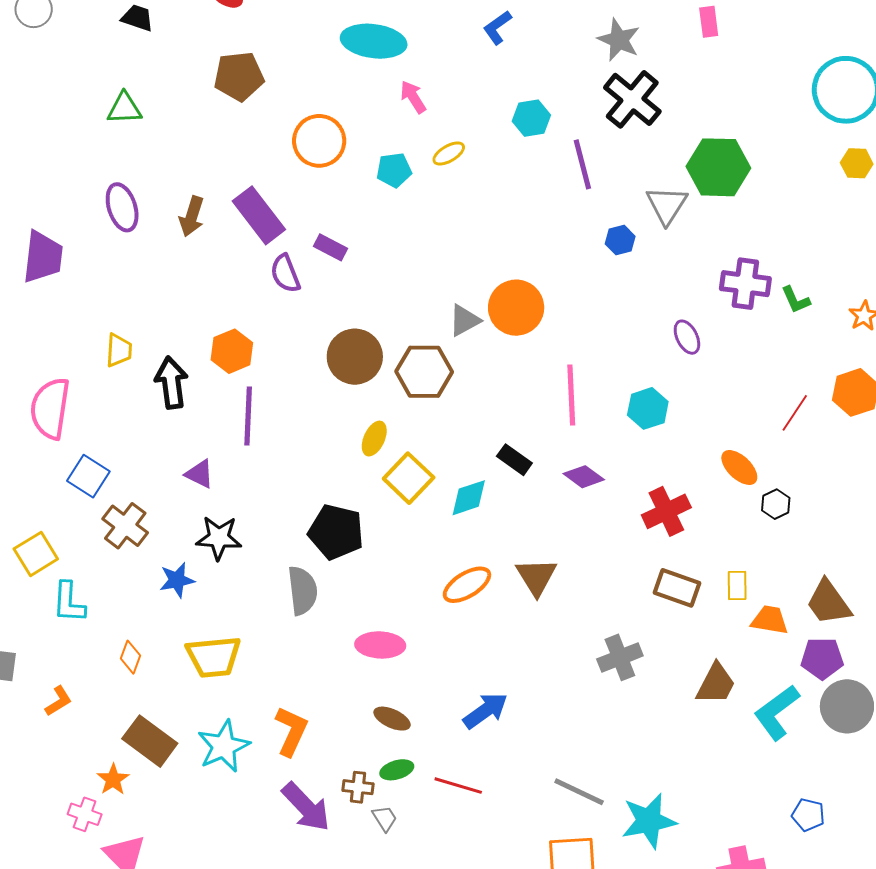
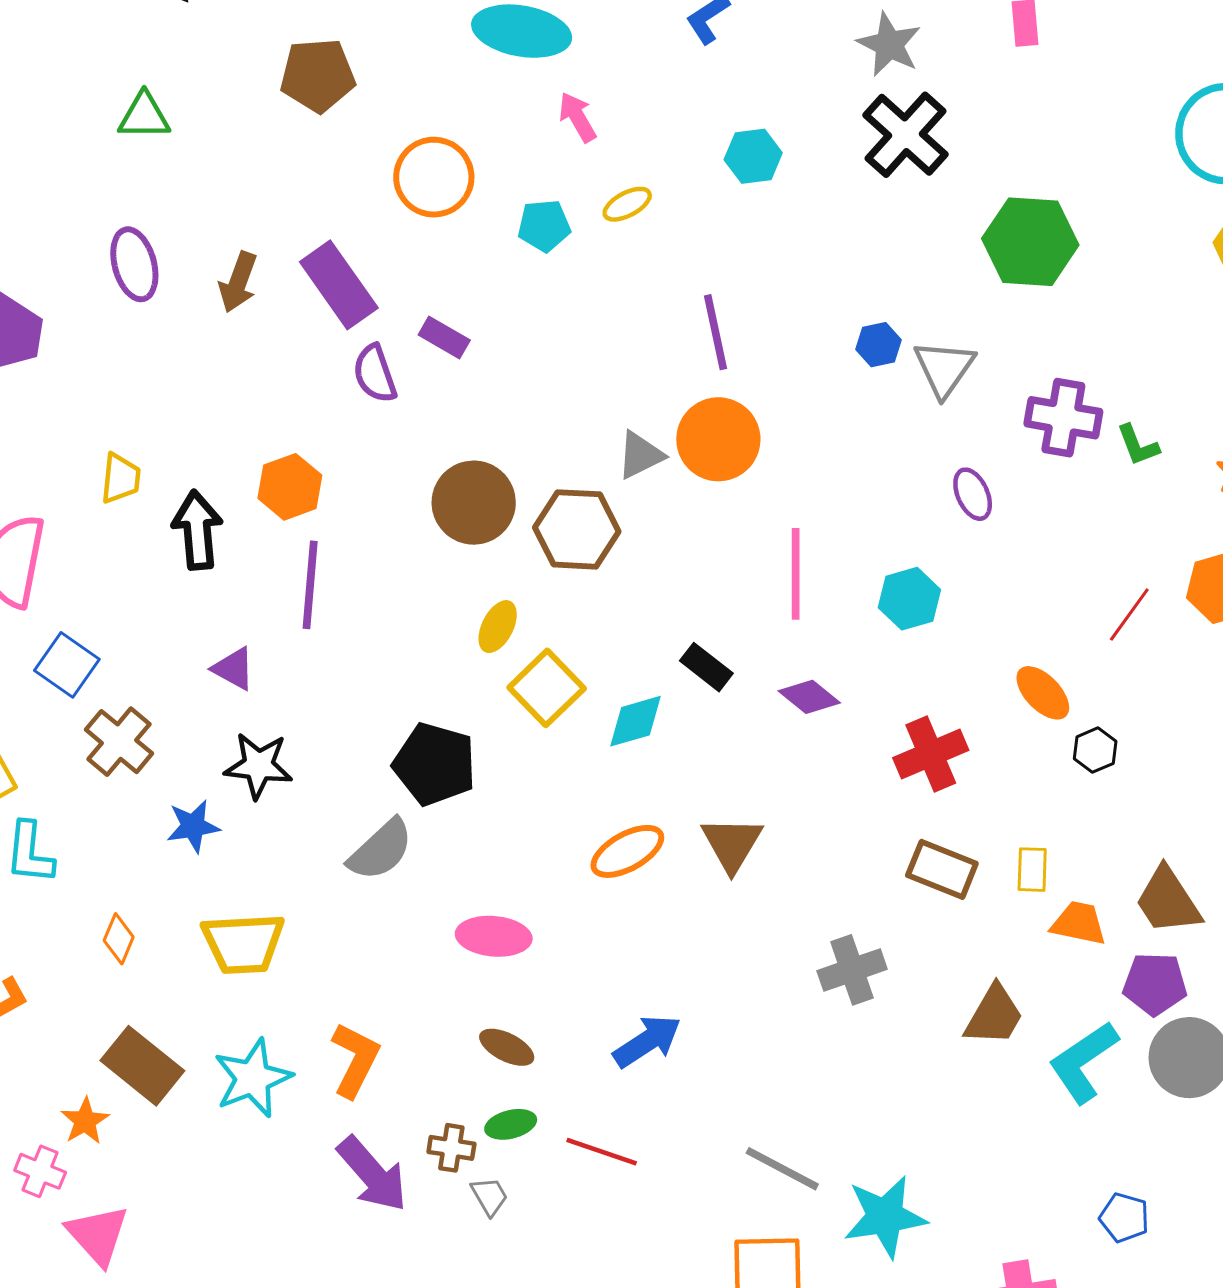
purple line: (582, 164) -> (716, 332), moved
gray triangle: (667, 205) -> (944, 368), moved
gray semicircle: (303, 591) -> (381, 850), turned 51

